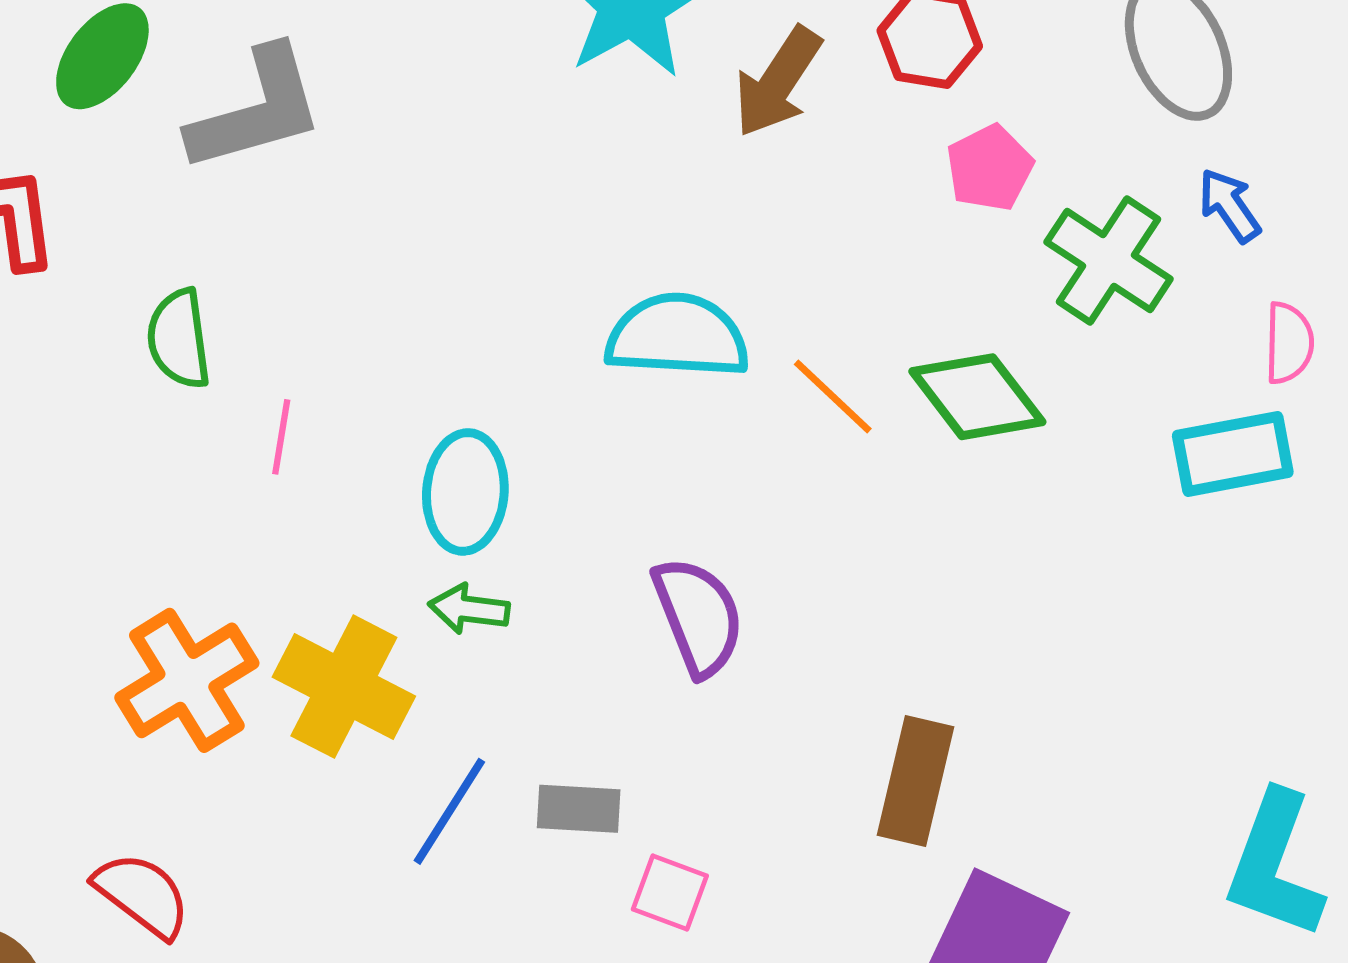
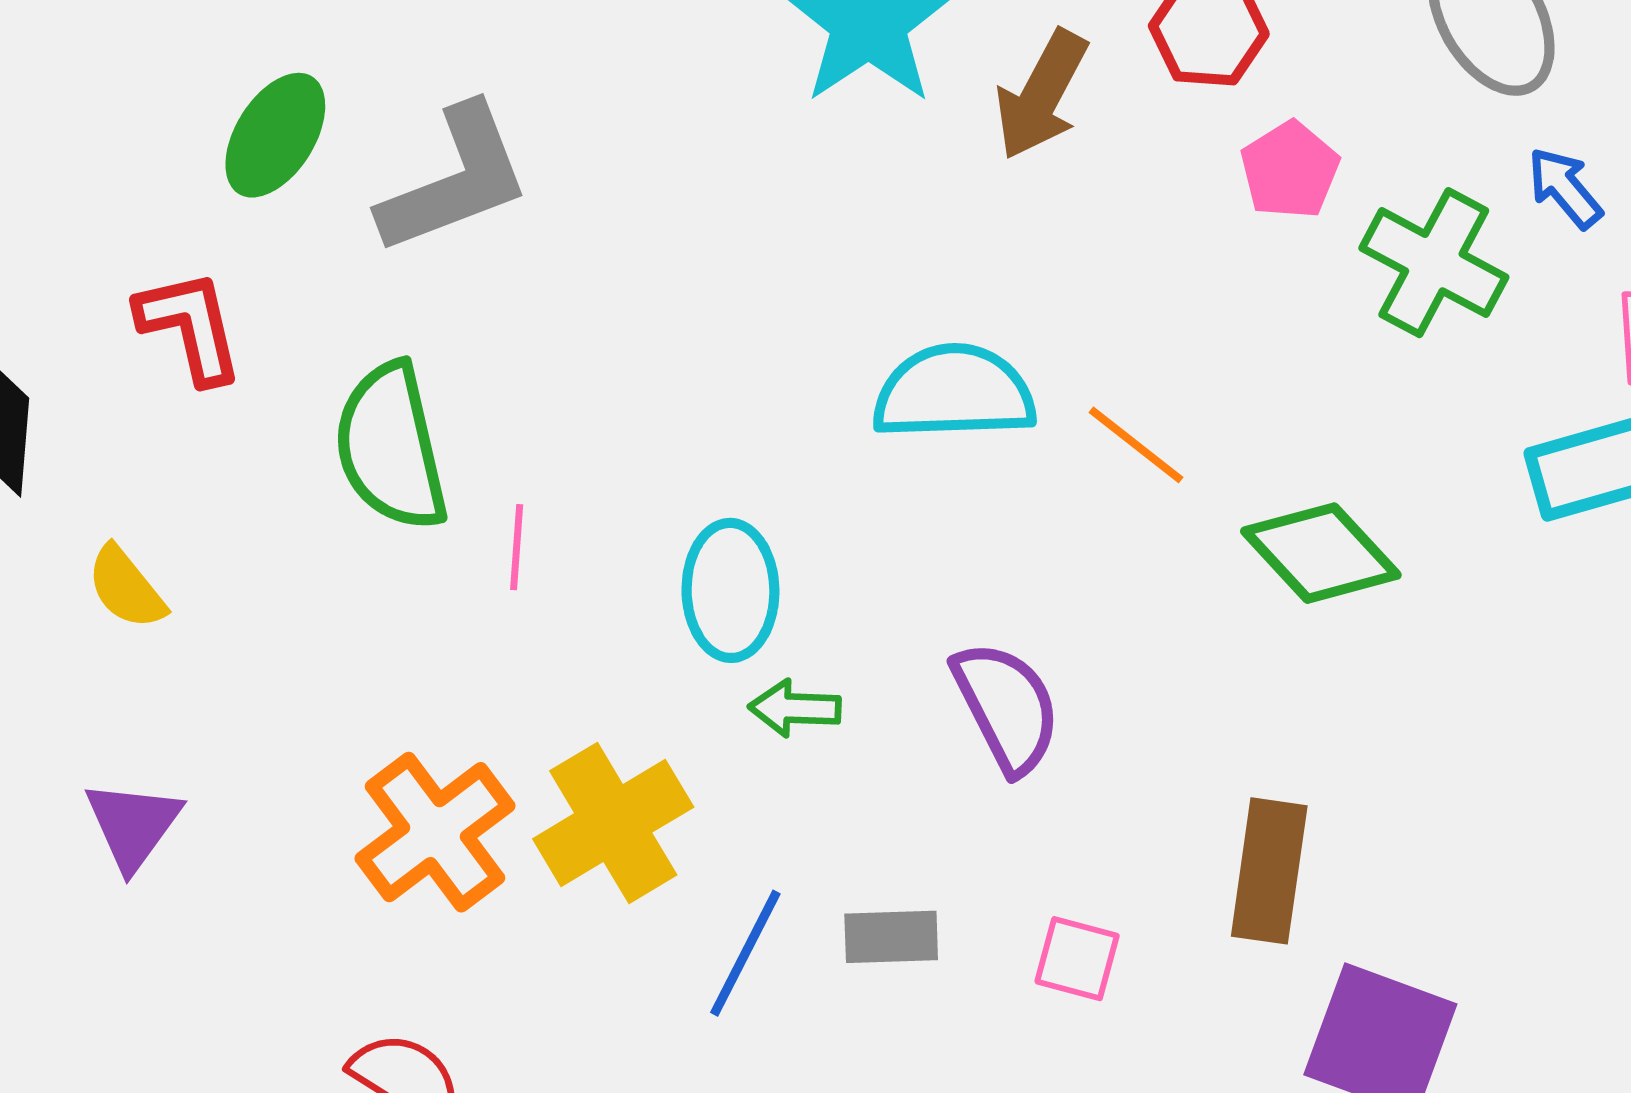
green semicircle: (179, 339) -> (391, 447), size x1.5
green diamond: (977, 397) -> (1321, 553), moved
green arrow: (469, 609) -> (795, 708), moved
yellow cross: (344, 687) -> (613, 823), turned 37
pink square: (670, 893) -> (1077, 959), moved

